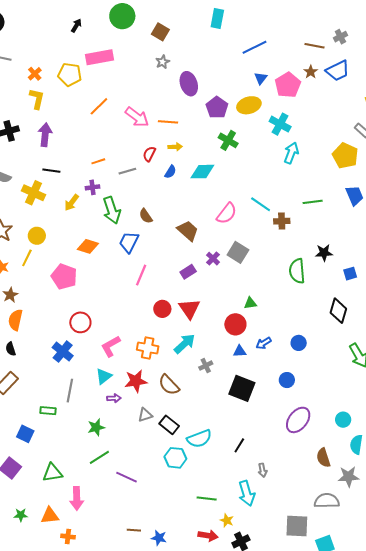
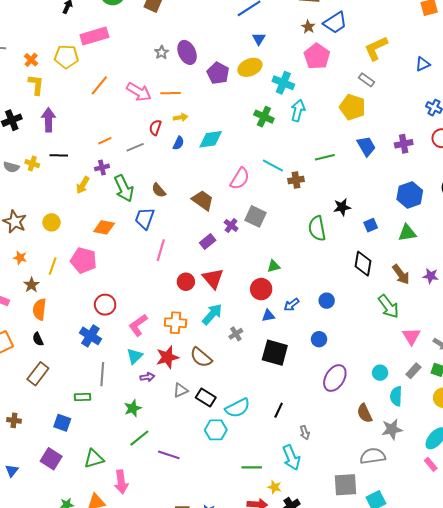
gray star: (163, 62) -> (162, 52), moved
pink pentagon: (288, 85) -> (317, 56), moved
green cross: (228, 140) -> (264, 117), moved
yellow cross: (34, 193) -> (32, 164), moved, size x0.6
yellow line: (27, 258) -> (53, 266), moved

